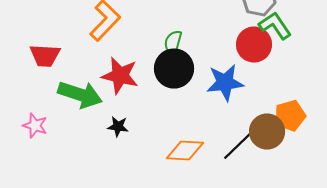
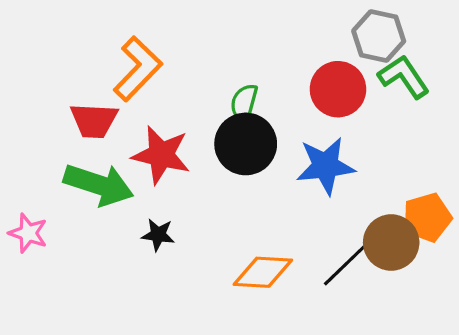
red circle: (254, 45) -> (338, 89), moved
red trapezoid: (45, 56) -> (94, 120), moved

